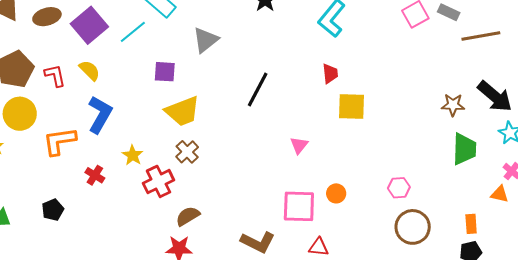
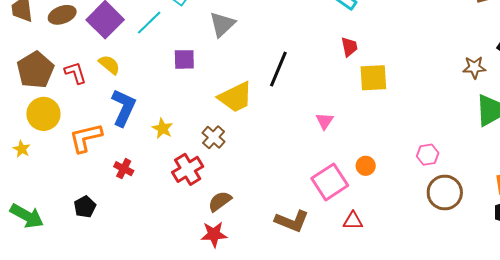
yellow trapezoid: (182, 111) -> (235, 97), moved
yellow star: (133, 155) -> (163, 128), moved
pink square: (299, 206) -> (330, 182), turned -30

